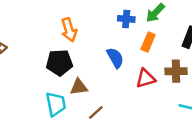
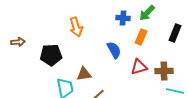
black pentagon: (59, 63) -> (51, 55), moved
brown cross: (176, 71) -> (164, 71), moved

